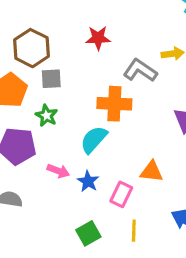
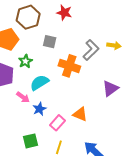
red star: (98, 38) -> (64, 13), moved
gray L-shape: (140, 70) -> (91, 50), turned 85
gray square: (51, 79) -> (50, 42), moved
cyan semicircle: (94, 140) -> (39, 83), moved

